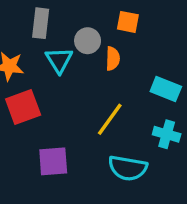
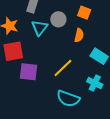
orange semicircle: (113, 59) -> (79, 35), moved
purple square: (53, 161) -> (28, 72), moved

